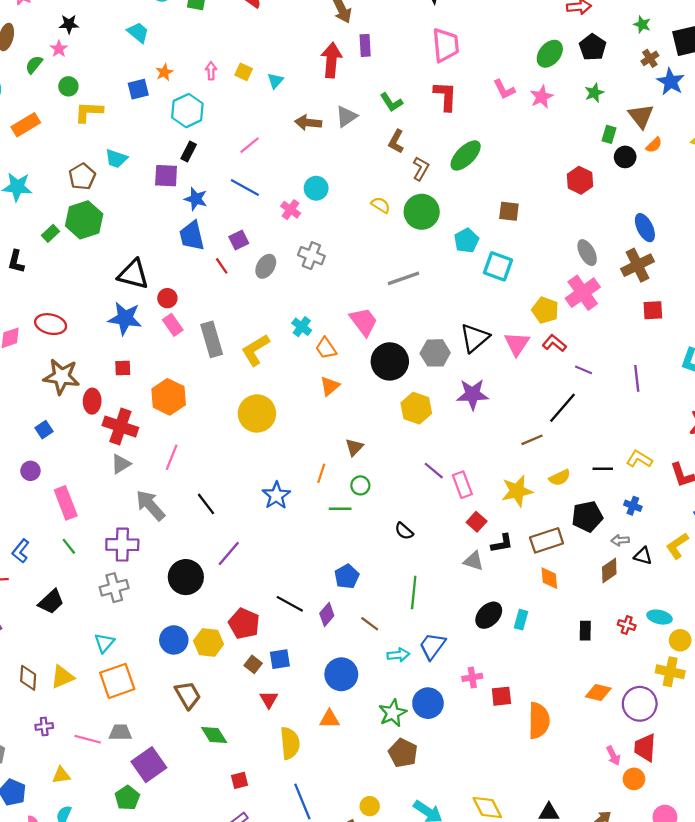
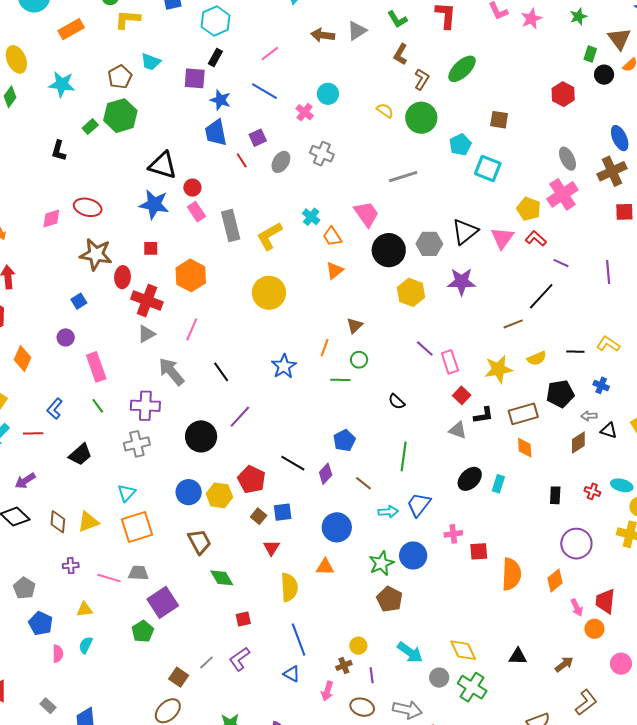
orange diamond: (598, 692) -> (555, 580), moved, turned -55
purple circle: (640, 704) -> (576, 544), moved

